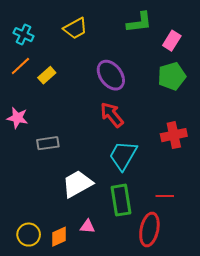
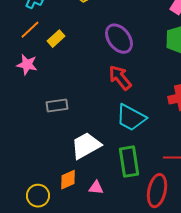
pink star: (17, 118) -> (27, 65), moved
cyan trapezoid: (123, 155) -> (131, 118), turned -92
orange diamond: (59, 237) -> (68, 180), moved

